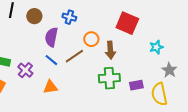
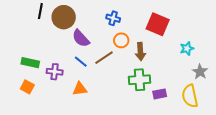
brown circle: (34, 16) -> (64, 17), size x1.5
blue cross: (69, 17) -> (113, 18), moved
purple semicircle: (51, 37) -> (81, 38), turned -54
purple cross: (25, 70) -> (55, 72), turned -35
purple rectangle: (136, 85) -> (160, 94), moved

